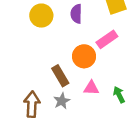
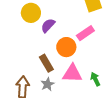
purple semicircle: (76, 14) -> (48, 26), moved, turned 42
pink triangle: (91, 88) -> (72, 73), size x1.5

